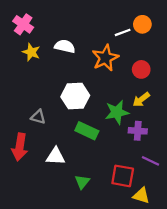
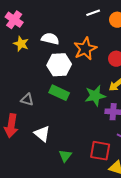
white line: (123, 32) -> (93, 13), moved
white hexagon: (75, 96) -> (59, 65), moved
green rectangle: (87, 131) -> (59, 93), moved
white triangle: (56, 156) -> (42, 134), turned 36

